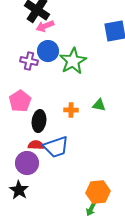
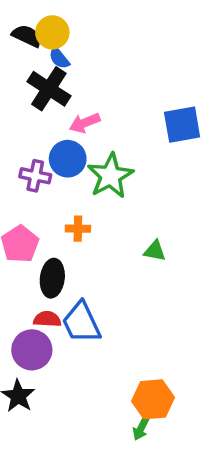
pink arrow: (45, 26) -> (85, 123), moved
orange cross: (71, 110) -> (78, 229), moved
blue trapezoid: (56, 147) -> (81, 323), turned 84

